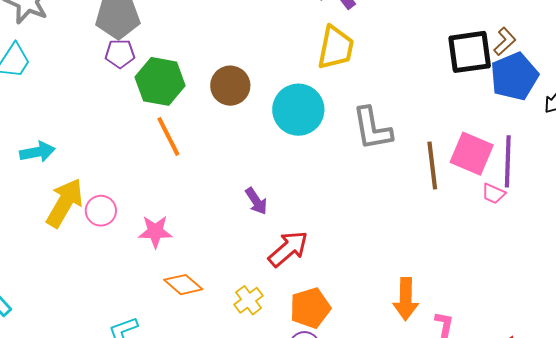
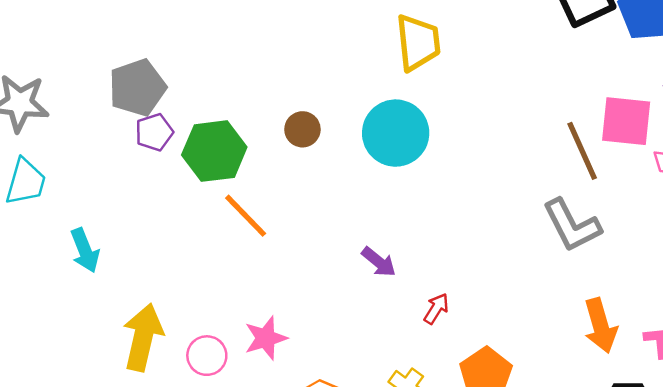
brown circle: (230, 86) -> (302, 129), size x0.7
gray L-shape: (372, 129) -> (572, 225), moved
cyan arrow: (37, 152) -> (85, 250), moved, turned 96
pink circle: (101, 211) -> (207, 356), moved
red arrow: (288, 249) -> (436, 309), size x0.6

